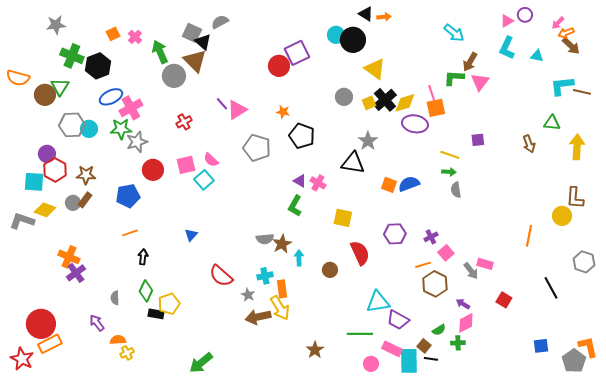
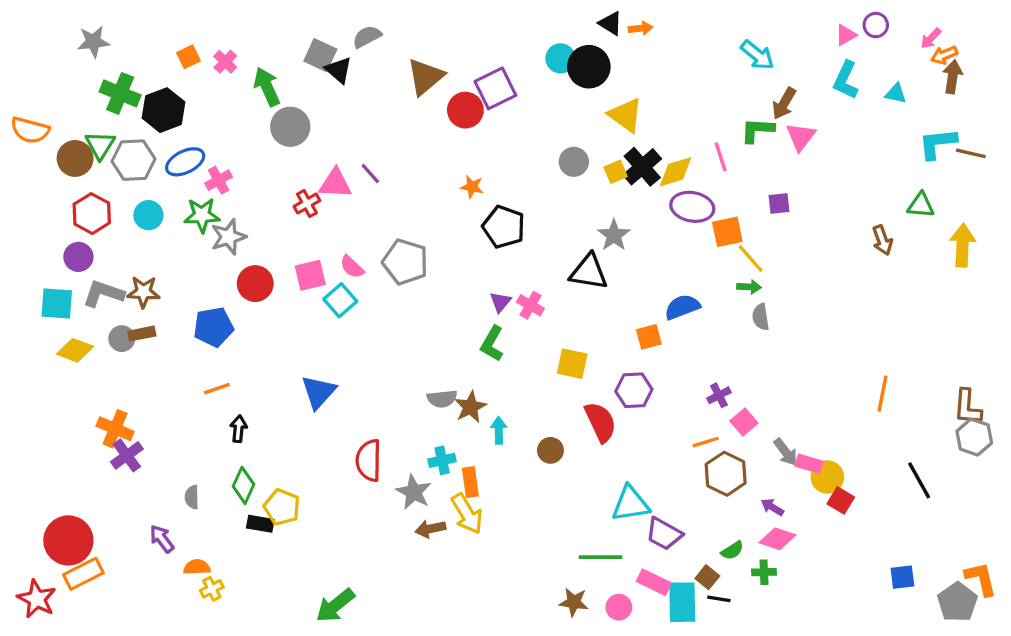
brown arrow: (571, 46) -> (952, 77), turned -126
brown triangle: (195, 61) -> (425, 77), moved, turned 35
pink cross: (131, 108) -> (219, 180), size x0.7
orange square: (436, 108) -> (727, 232), moved
pink triangle: (237, 110) -> (335, 183), moved, turned 35
gray hexagon: (72, 125) -> (133, 160), moved
purple square: (478, 140) -> (779, 204), moved
gray pentagon: (257, 148) -> (405, 262), moved
yellow line: (450, 155) -> (751, 259), turned 30
red hexagon: (55, 170) -> (92, 214), moved
purple triangle: (300, 181) -> (500, 302), turned 40
orange square: (389, 185) -> (649, 337), moved, turned -35
brown L-shape: (575, 198) -> (967, 407), moved
brown rectangle: (85, 200) -> (142, 334), turned 42
yellow circle: (562, 216) -> (827, 477), moved
gray L-shape: (22, 221) -> (103, 294), moved
purple hexagon: (395, 234) -> (634, 390), moved
blue triangle: (191, 235) -> (319, 392), size x1.6
pink rectangle: (485, 264) -> (809, 464), moved
red semicircle: (221, 276) -> (369, 460), turned 50
gray star: (248, 295) -> (414, 492), size x1.5
yellow pentagon: (169, 304) -> (282, 507), turned -30
brown arrow: (258, 317) -> (430, 529), size x0.7
pink diamond: (466, 323) -> (777, 539), turned 45
brown star: (315, 350) -> (574, 602), moved, turned -30

